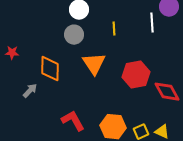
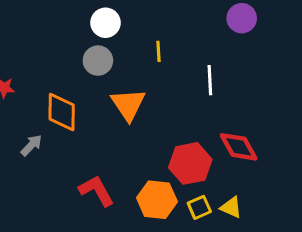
white line: (152, 23) -> (210, 80), moved
red hexagon: (136, 75) -> (190, 163), moved

